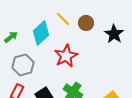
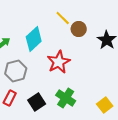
yellow line: (63, 19) -> (63, 18), moved

